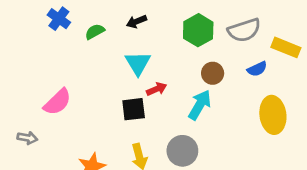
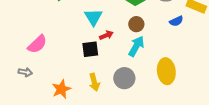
brown circle: (213, 73) -> (136, 24), moved
yellow ellipse: (273, 115) -> (166, 71), moved
gray arrow: (27, 138) -> (25, 72), moved

